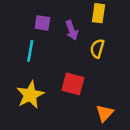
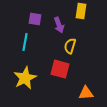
yellow semicircle: (97, 49) -> (70, 46), moved
orange triangle: (105, 113) -> (86, 93), turned 42

